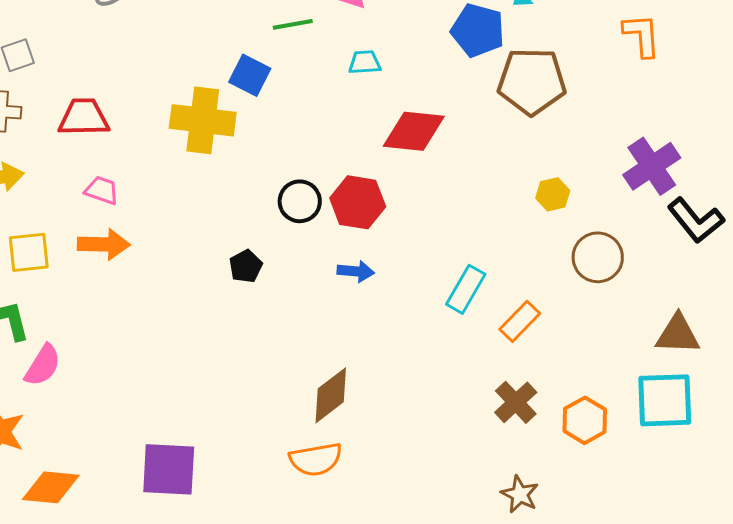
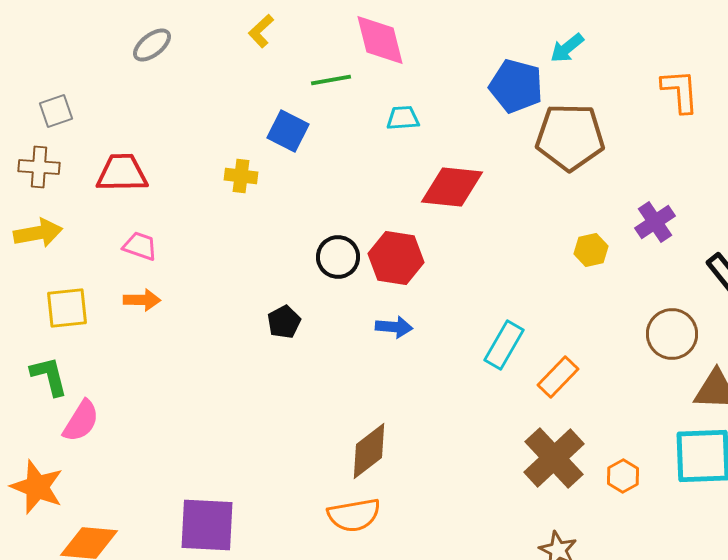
yellow cross: (203, 120) -> (241, 176), size x0.5
purple cross: (652, 166) -> (655, 222), moved, size x0.7
orange arrow: (104, 244) -> (142, 300), size x0.7
brown circle: (598, 257) -> (672, 334), moved
brown cross: (516, 402) -> (554, 458), size x1.4
orange hexagon: (585, 420) -> (623, 476), size x0.7

